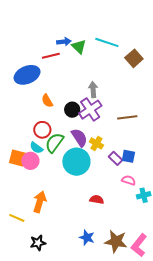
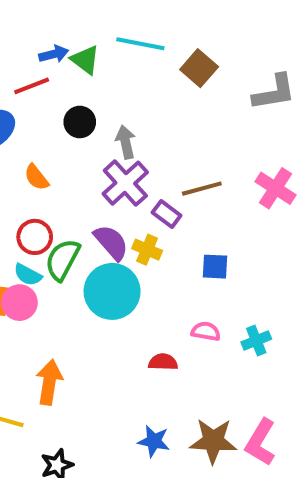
black circle: (72, 110) -> (80, 122), moved
purple rectangle: (115, 158) -> (167, 214), moved
pink semicircle: (129, 180) -> (206, 331), moved

